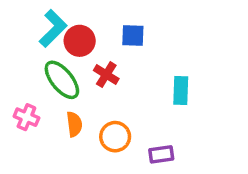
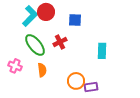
red circle: (80, 41) -> (46, 12), moved
red cross: (106, 75) -> (60, 42), turned 32
orange circle: (115, 137) -> (76, 81), moved

